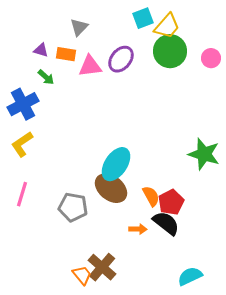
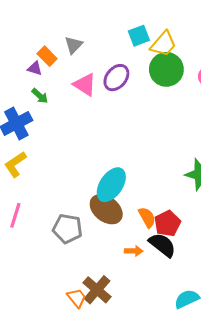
orange rectangle: (66, 54) -> (47, 56), moved, turned 36
pink triangle: (90, 66) -> (85, 85), turned 40

